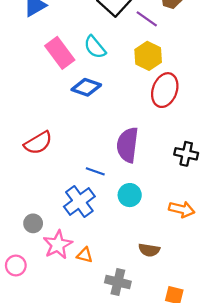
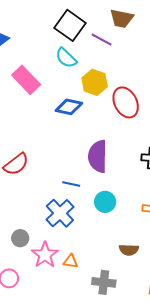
cyan semicircle: (95, 47) -> (66, 58), moved
yellow hexagon: (148, 56) -> (95, 82), moved
blue diamond: (86, 87) -> (69, 107), moved
red ellipse: (165, 90) -> (126, 102), turned -40

